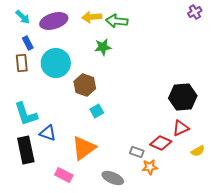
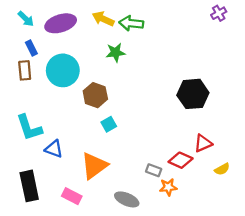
yellow arrow: (92, 17) -> (103, 19), turned 30
black hexagon: (183, 97) -> (193, 94), moved
black rectangle: (26, 150) -> (29, 186), moved

